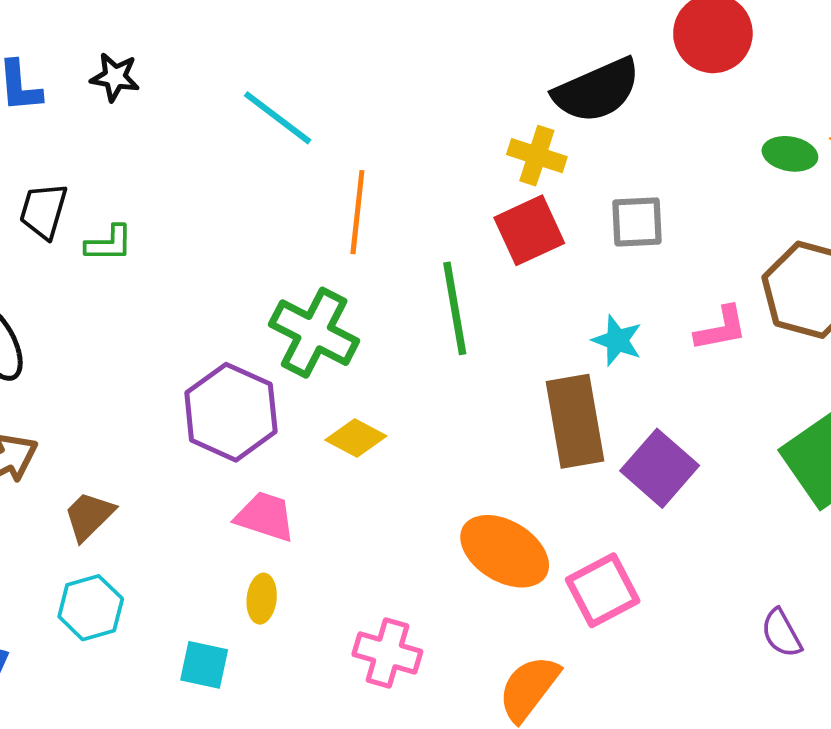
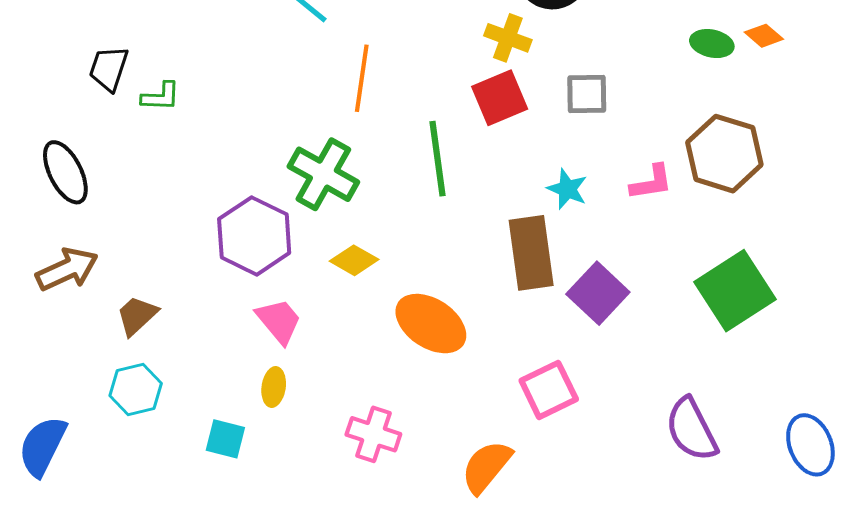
pink trapezoid: (265, 517) -> (279, 321), turned 30
orange ellipse: (505, 551) -> (431, 324), moved
purple semicircle: (781, 633) -> (692, 429), size x1.6

